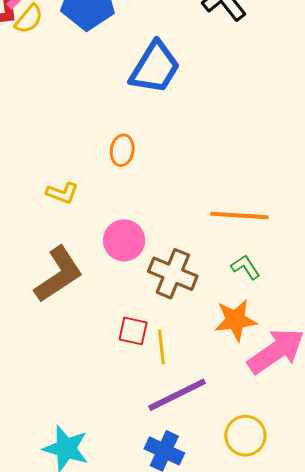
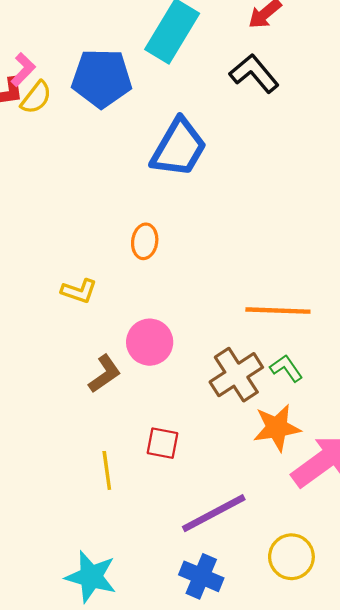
brown cross: (173, 274) -> (236, 375), moved, turned 36
brown L-shape: (59, 275) -> (105, 374), moved, size x0.6
yellow line: (161, 347) -> (107, 470), moved

